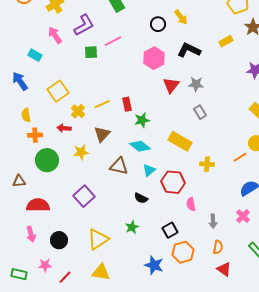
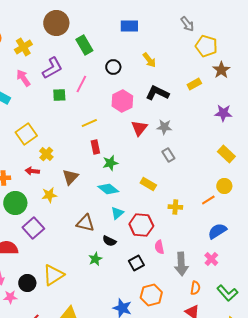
black circle: (158, 24) -> (113, 67), moved
pink line: (113, 41) -> (81, 84), turned -36
yellow line: (102, 104) -> (89, 123), moved
yellow rectangle: (180, 141) -> (148, 184), size x0.7
brown triangle: (119, 166) -> (85, 223), moved
purple square: (84, 196) -> (33, 228), moved
gray arrow: (213, 221) -> (181, 264), size x1.6
green star: (132, 227) -> (95, 259), moved
black square: (170, 230) -> (136, 263), moved
yellow triangle: (98, 239) -> (53, 275), moved
orange semicircle: (218, 247) -> (195, 288), moved
pink star: (45, 265) -> (10, 297), moved

